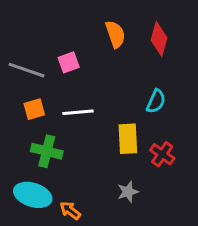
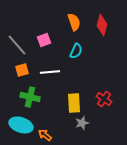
gray line: (26, 70) -> (17, 45), turned 30
cyan semicircle: (156, 101) -> (76, 51), moved
yellow rectangle: (128, 139) -> (74, 103), moved

